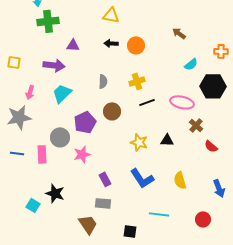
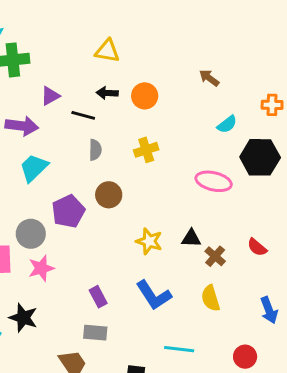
purple triangle: (73, 45) -> (50, 96), turned -32
black line: (147, 102) -> (83, 115), moved, turned 35
brown cross: (196, 125) -> (215, 256), moved
pink star: (82, 154) -> (41, 268), moved

